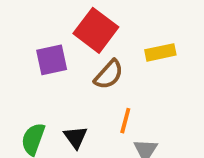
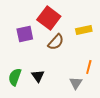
orange line: (125, 121) -> (89, 67), moved

